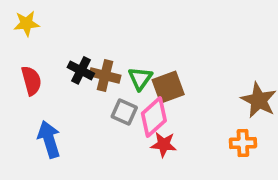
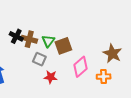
pink diamond: (154, 117) -> (81, 67), moved
red star: (164, 145) -> (51, 77), moved

